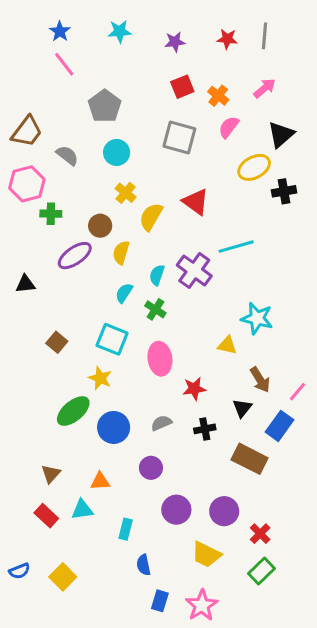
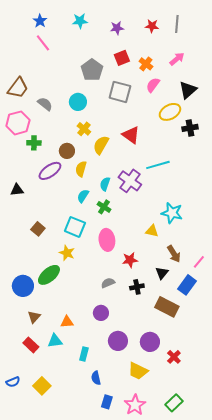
gray pentagon: (105, 106) -> (92, 70), moved
blue circle: (114, 427) -> (23, 286), moved
green rectangle: (262, 571) -> (174, 403), moved

